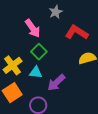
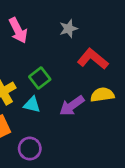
pink arrow: (33, 28) -> (18, 30), moved
purple arrow: (56, 83) -> (72, 106), moved

